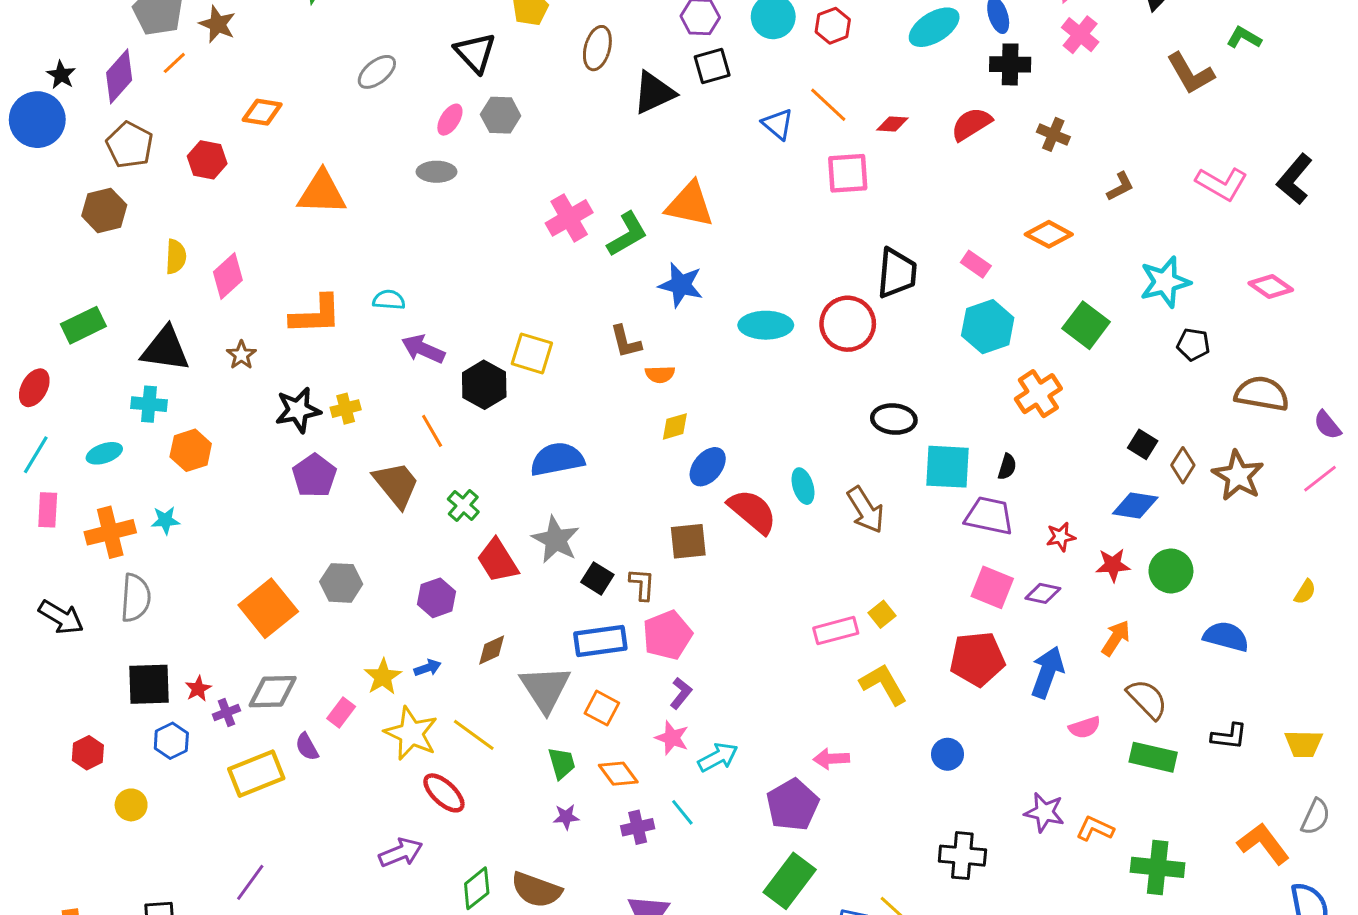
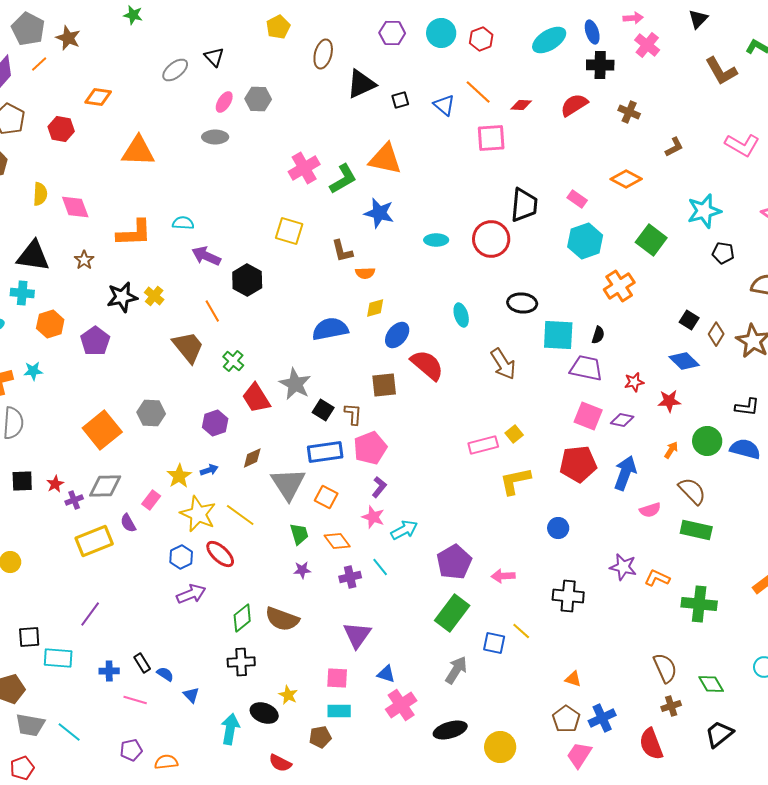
black triangle: (475, 53) -> (214, 57), moved, size x0.7
black square: (712, 66) -> (400, 100), moved, size x0.7
pink diamond: (228, 276) -> (75, 207), turned -68
cyan ellipse: (766, 325) -> (436, 240), size x0.7
yellow square: (532, 353) -> (289, 231), moved
yellow cross: (346, 409) -> (154, 296), turned -36
blue semicircle: (557, 459) -> (330, 329), moved
purple pentagon: (314, 476) -> (95, 341), moved
cyan ellipse: (803, 486) -> (461, 315), moved
blue diamond: (1135, 505) -> (684, 361), turned 36
green circle: (1171, 571) -> (707, 441), moved
orange arrow: (1116, 638) -> (671, 450), size x0.7
black square: (149, 684) -> (22, 481), size x0.7
yellow L-shape: (883, 684) -> (515, 481), turned -72
black L-shape: (1229, 736) -> (747, 407), moved
blue hexagon: (171, 741) -> (181, 557), moved
pink arrow: (831, 759) -> (503, 576), moved

